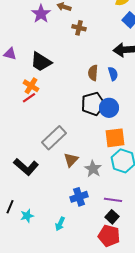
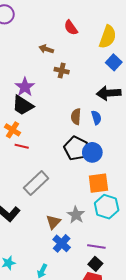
purple star: (41, 14) -> (25, 87), moved
red line: (29, 98) -> (22, 146), moved, turned 48
black pentagon: (93, 104) -> (76, 148), turned -30
brown triangle: (71, 160) -> (53, 222), moved
blue cross: (79, 197) -> (62, 243), turned -30

